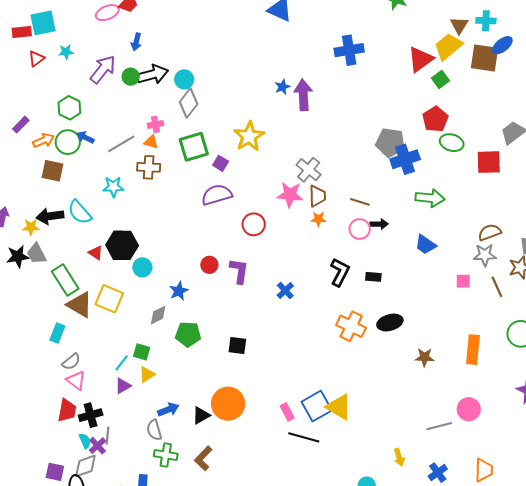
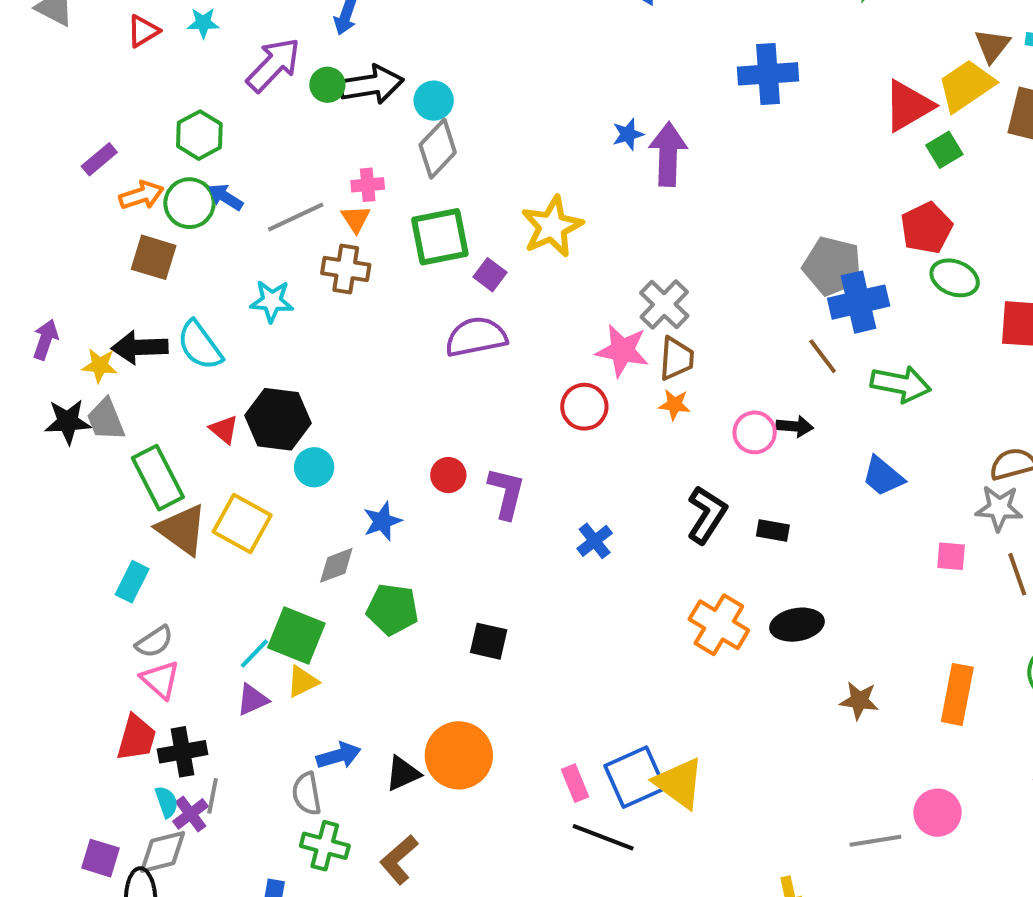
orange triangle: (151, 142) -> (356, 219), turned 35
brown line: (360, 202) -> (823, 356), moved, turned 30
red circle: (254, 224) -> (584, 407), moved
green square: (142, 352) -> (296, 635), size x1.6

